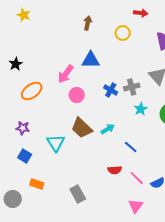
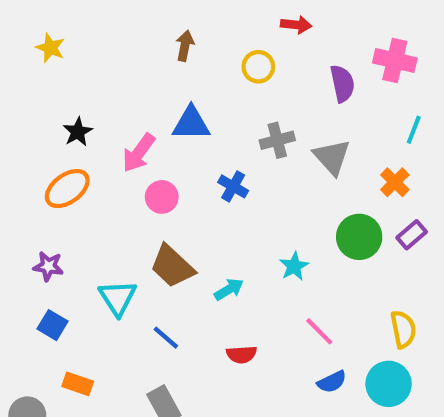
yellow star: (24, 15) -> (50, 48), moved
black star: (16, 64) -> (78, 132), moved
gray cross: (132, 87) -> (277, 140), moved
cyan star: (141, 109) -> (294, 266), moved
cyan arrow: (108, 129) -> (229, 289), moved
blue line: (131, 147) -> (166, 338), moved
pink line: (137, 178) -> (319, 331), moved

